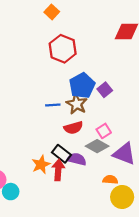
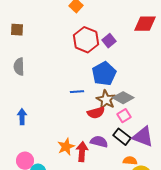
purple square: (105, 90) -> (109, 41), moved
brown star: (77, 104) -> (106, 100), moved
gray diamond: (97, 146) -> (123, 98), moved
black rectangle: (62, 154) -> (122, 137), moved

